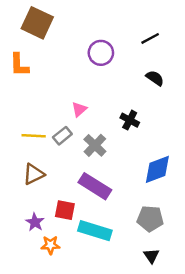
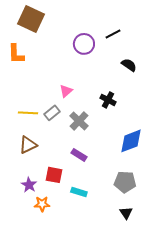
black line: (150, 38) -> (113, 34), moved
purple rectangle: (95, 186) -> (79, 155), size x0.6
cyan rectangle: (95, 231) -> (79, 192), size x0.6

